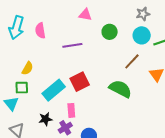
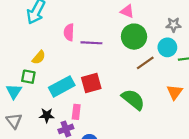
pink triangle: (85, 15) -> (127, 11), moved
pink semicircle: (40, 31) -> (69, 32), moved
green circle: (110, 32) -> (134, 37), size x1.5
brown line: (132, 61) -> (145, 63), moved

